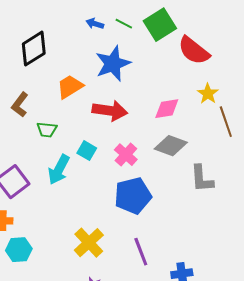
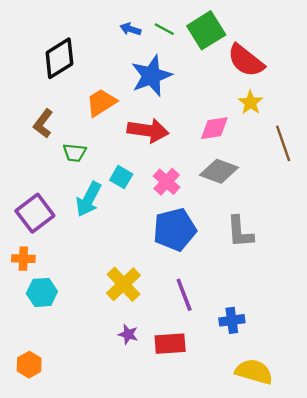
yellow star: (208, 94) -> (250, 103), moved
gray L-shape: (202, 179) -> (240, 232), moved

